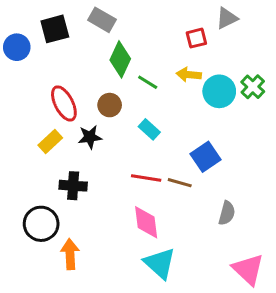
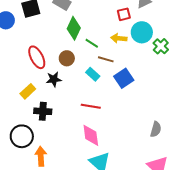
cyan circle: (219, 91) -> (142, 32), moved
yellow rectangle: (50, 142) -> (28, 91), moved
blue square: (206, 157) -> (124, 78), moved
brown line: (180, 183) -> (106, 59), moved
gray semicircle: (227, 213) -> (156, 129), moved

